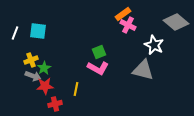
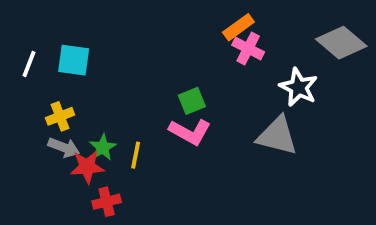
green star: (44, 68) -> (103, 147), moved
yellow line: (76, 89) -> (136, 155), moved

